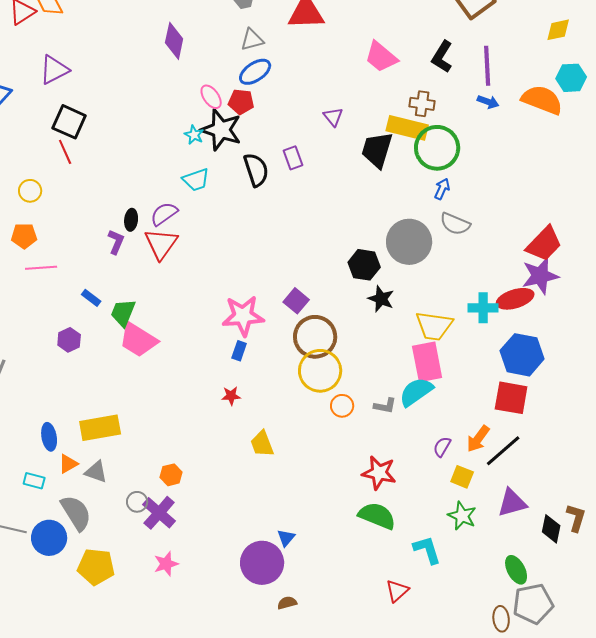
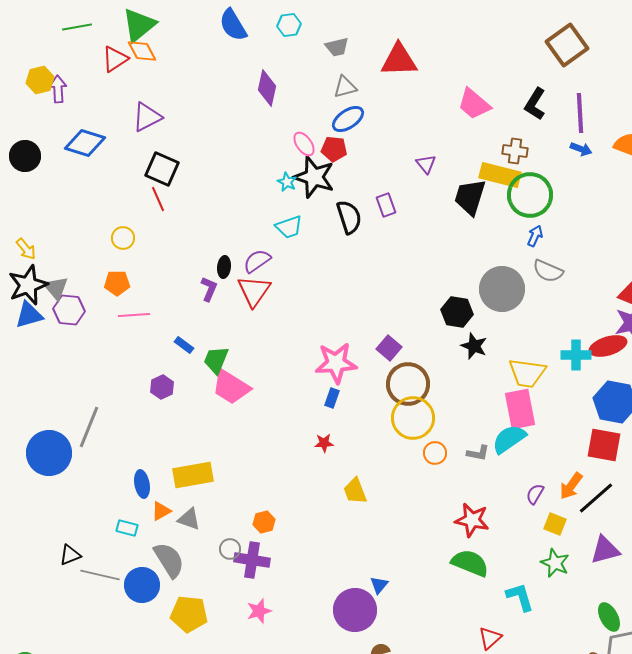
purple cross: (159, 513) -> (252, 560), turned -32

